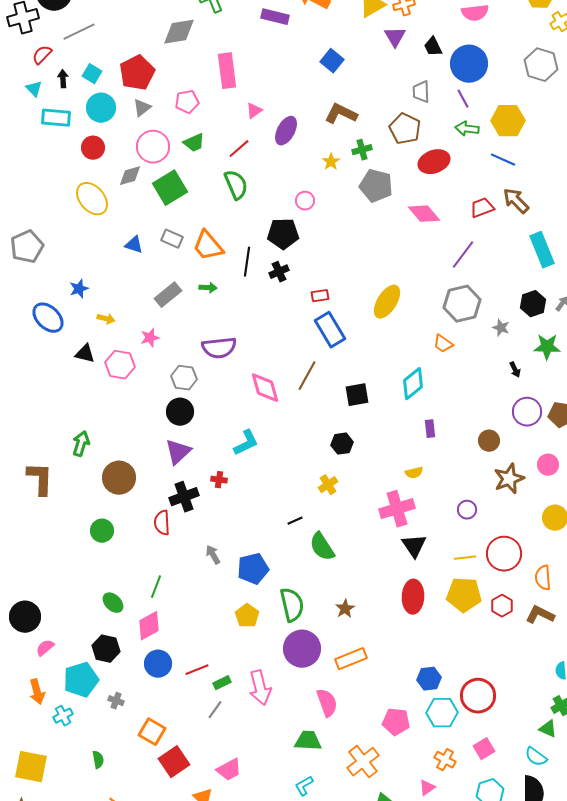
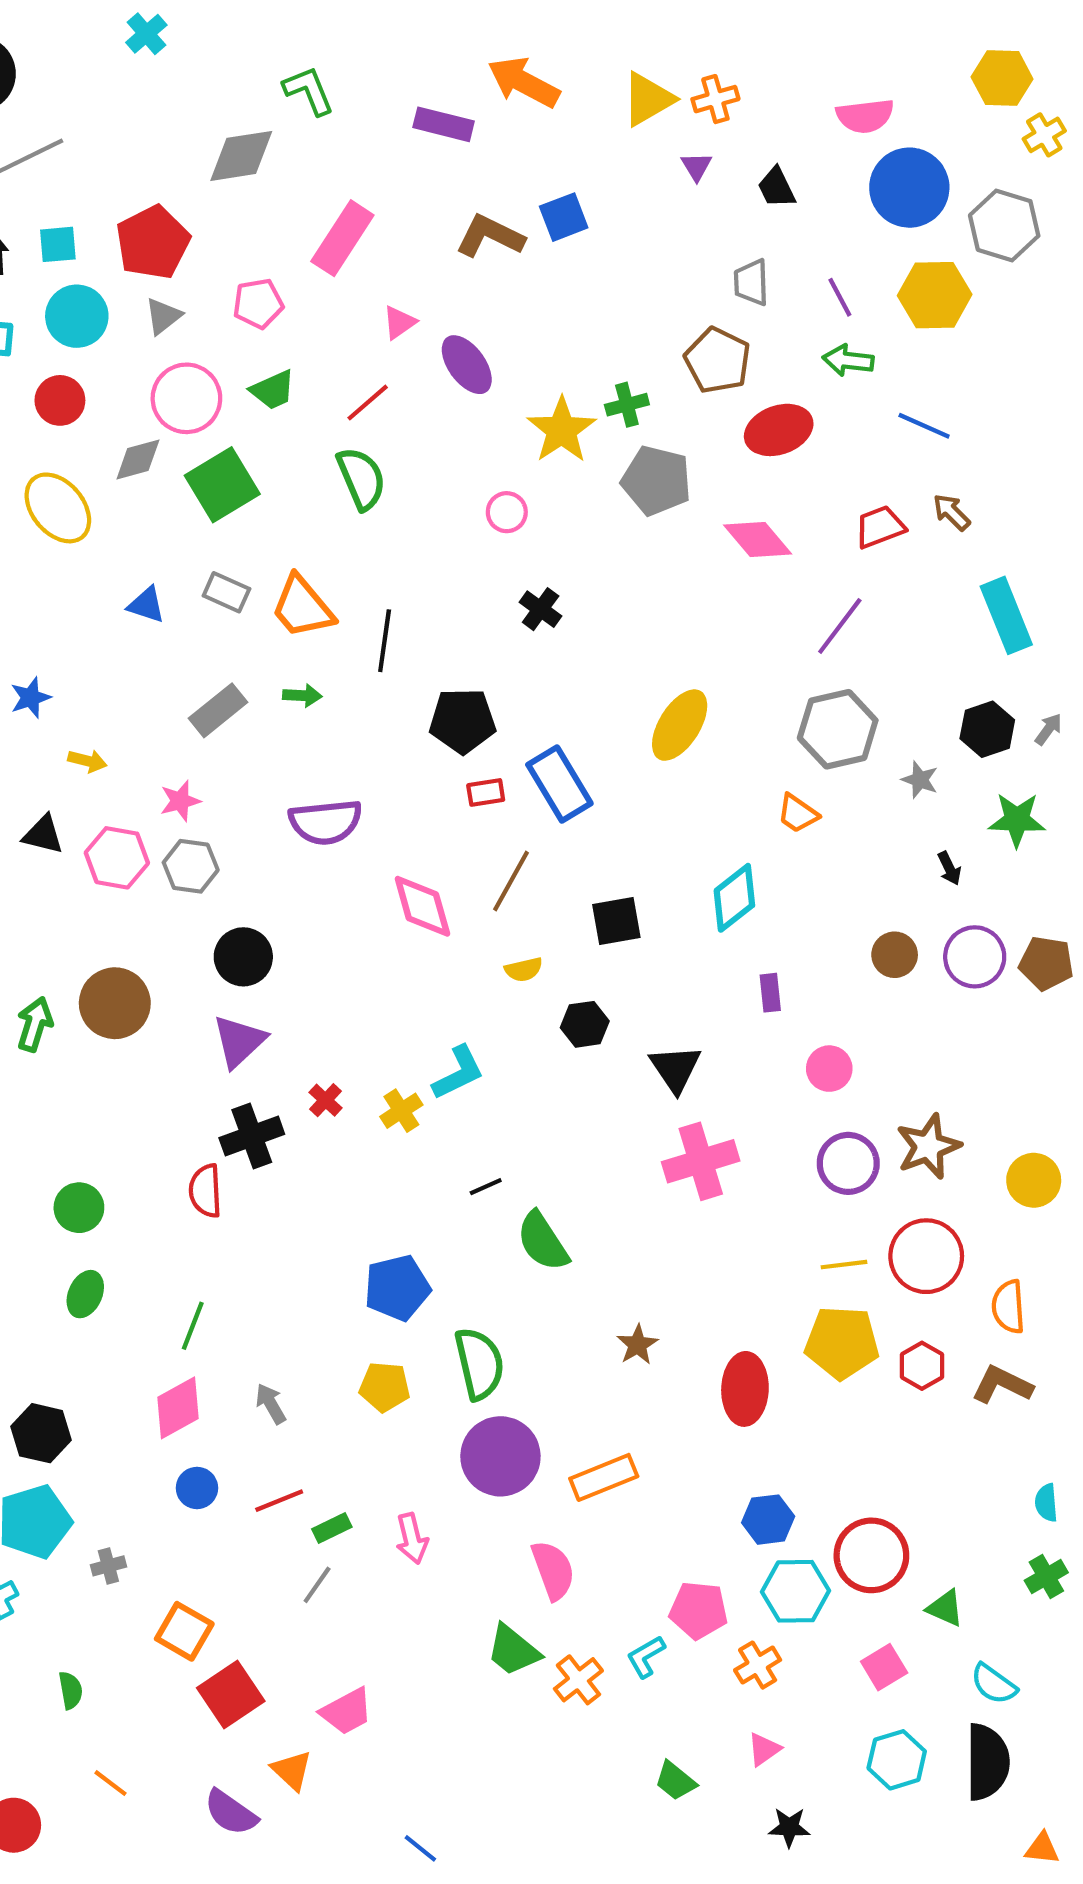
purple triangle: (395, 37) -> (696, 167), size x0.7
blue square: (332, 61) -> (564, 217), turned 30
blue circle: (469, 64) -> (909, 188), moved
pink rectangle: (227, 71) -> (342, 238), turned 40
cyan square: (92, 74) -> (58, 244), turned -36
brown L-shape: (341, 114) -> (490, 236), moved
yellow hexagon: (508, 121) -> (935, 295), moved
purple ellipse: (286, 131) -> (467, 365), turned -64
yellow star: (331, 162) -> (562, 430), size x1.8
brown arrow: (516, 201) -> (951, 512), size x0.7
black pentagon: (283, 234) -> (463, 721), moved
black cross: (279, 272) -> (541, 609), moved, turned -30
red rectangle: (320, 296) -> (486, 792), moved
gray hexagon: (184, 378) -> (191, 866), moved
brown circle: (489, 441) -> (895, 955), moved
cyan L-shape: (246, 443) -> (458, 1073), moved
pink circle: (548, 465) -> (829, 1069), moved
yellow semicircle: (414, 473) -> (524, 970), moved
brown circle: (119, 478) -> (115, 1003), moved
brown star: (509, 479) -> (928, 1147), moved
red cross: (219, 480) -> (326, 1100), turned 35
yellow cross: (328, 485) -> (401, 1111), moved
purple circle: (467, 510) -> (848, 1163), size x1.5
black triangle: (414, 546) -> (675, 1069), moved
gray arrow: (213, 555) -> (271, 1404), moved
red ellipse: (413, 597) -> (745, 1389), moved
green ellipse: (113, 603) -> (85, 1294), moved, turned 70
brown star: (345, 609) -> (637, 1345), moved
yellow pentagon: (247, 616) -> (385, 1387), turned -30
black hexagon: (106, 649) -> (41, 1433), moved
blue circle: (158, 664) -> (197, 1488), size x0.7
pink arrow: (260, 688) -> (412, 1539), size x0.7
gray cross: (116, 701) -> (108, 1566), turned -35
green triangle: (548, 729) -> (945, 1608), moved
green trapezoid: (308, 741) -> (513, 1650), turned -144
orange cross: (445, 760) -> (758, 1665), moved, turned 30
orange cross: (363, 762) -> (578, 1680), moved, size x0.7
cyan L-shape: (304, 786) -> (646, 1657), moved

